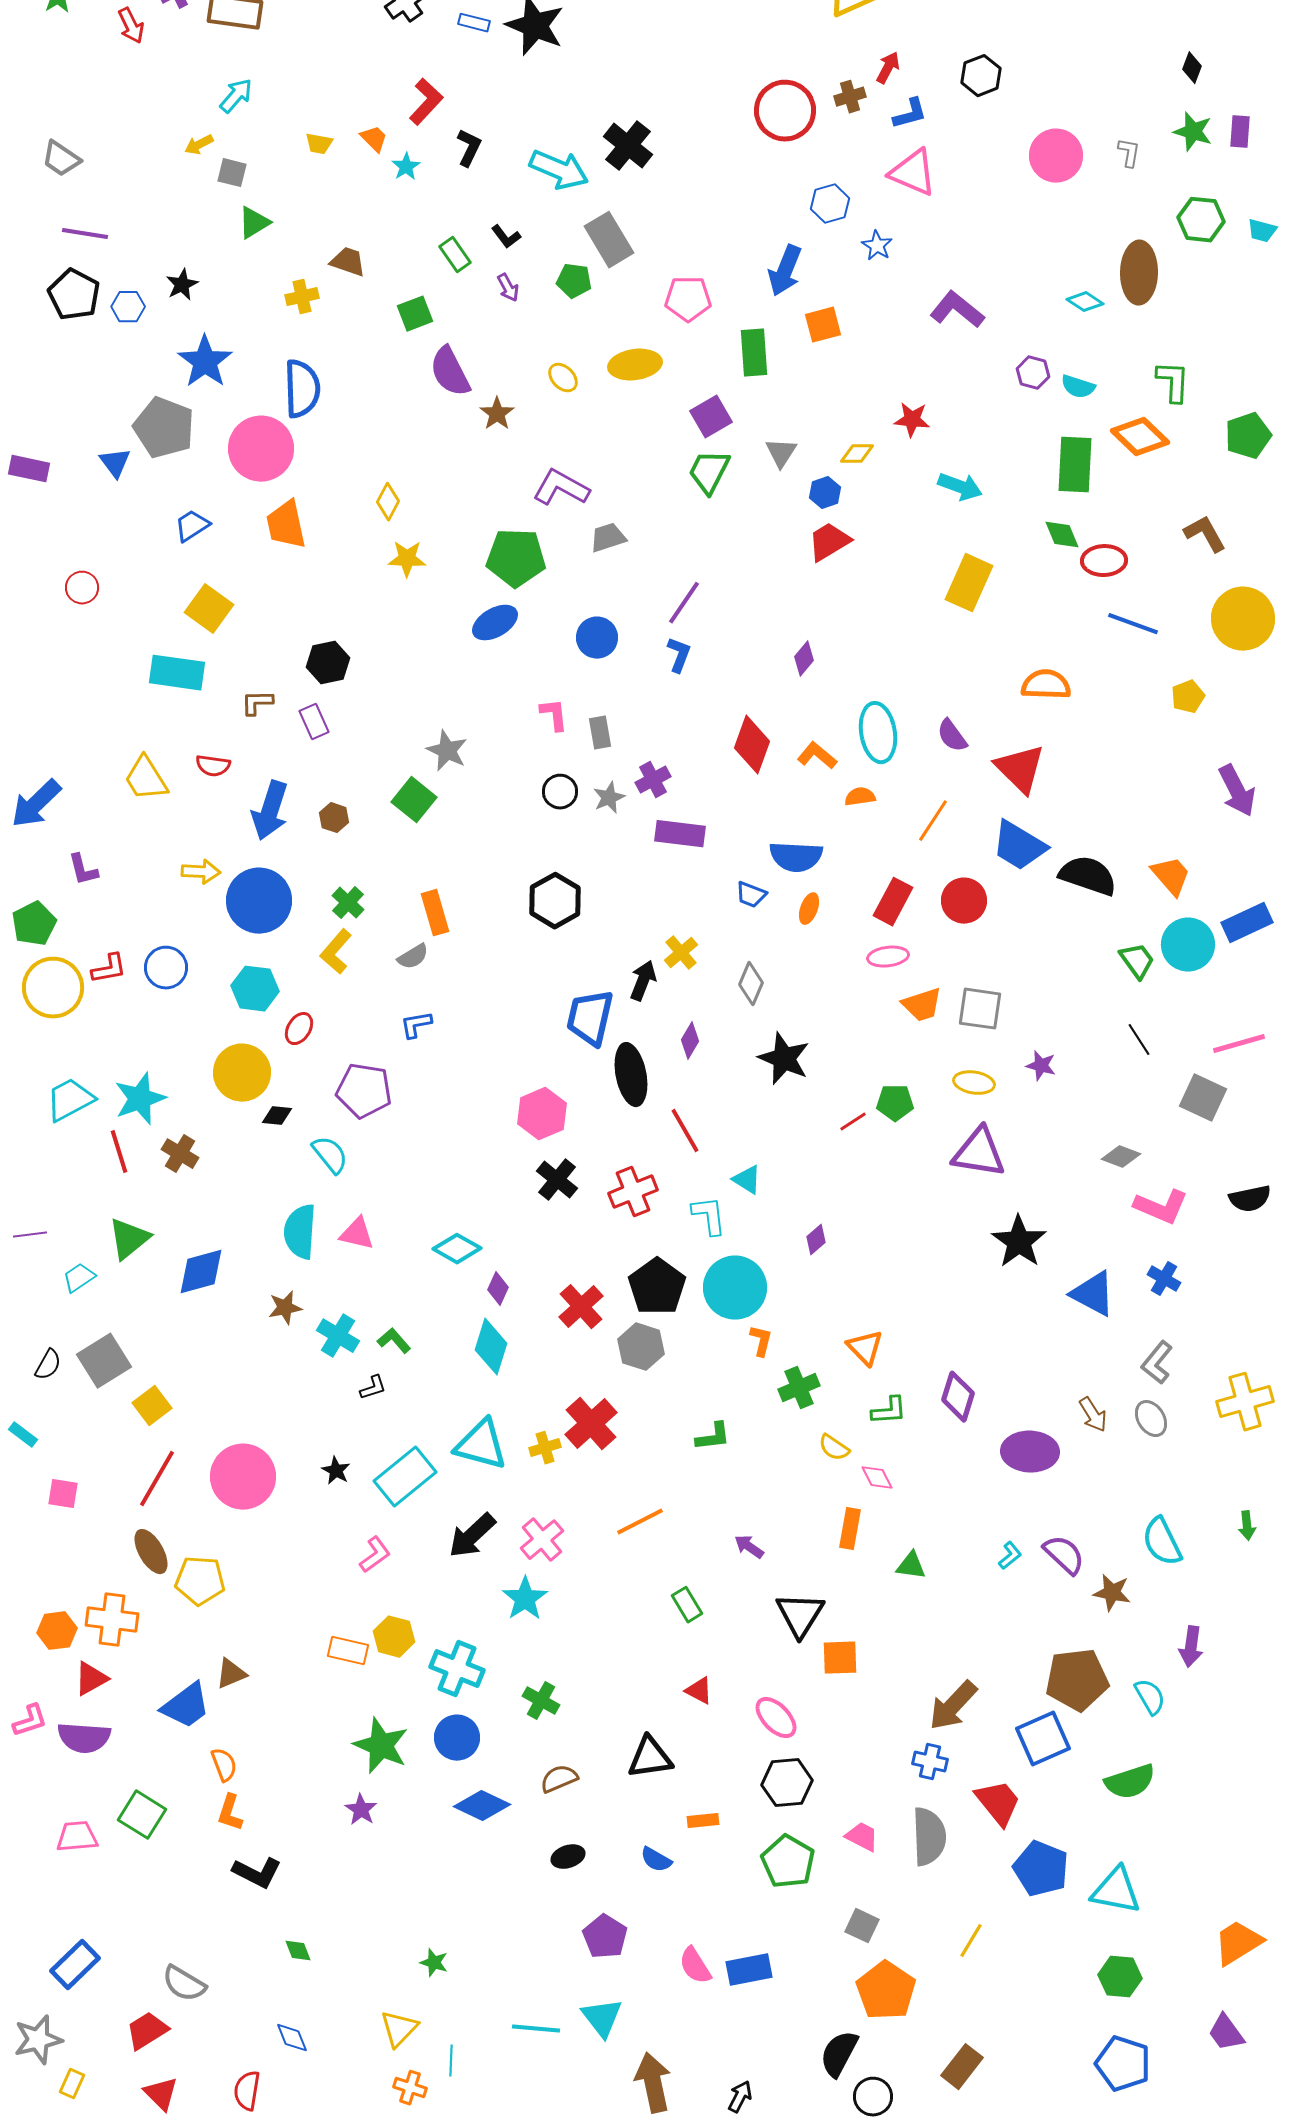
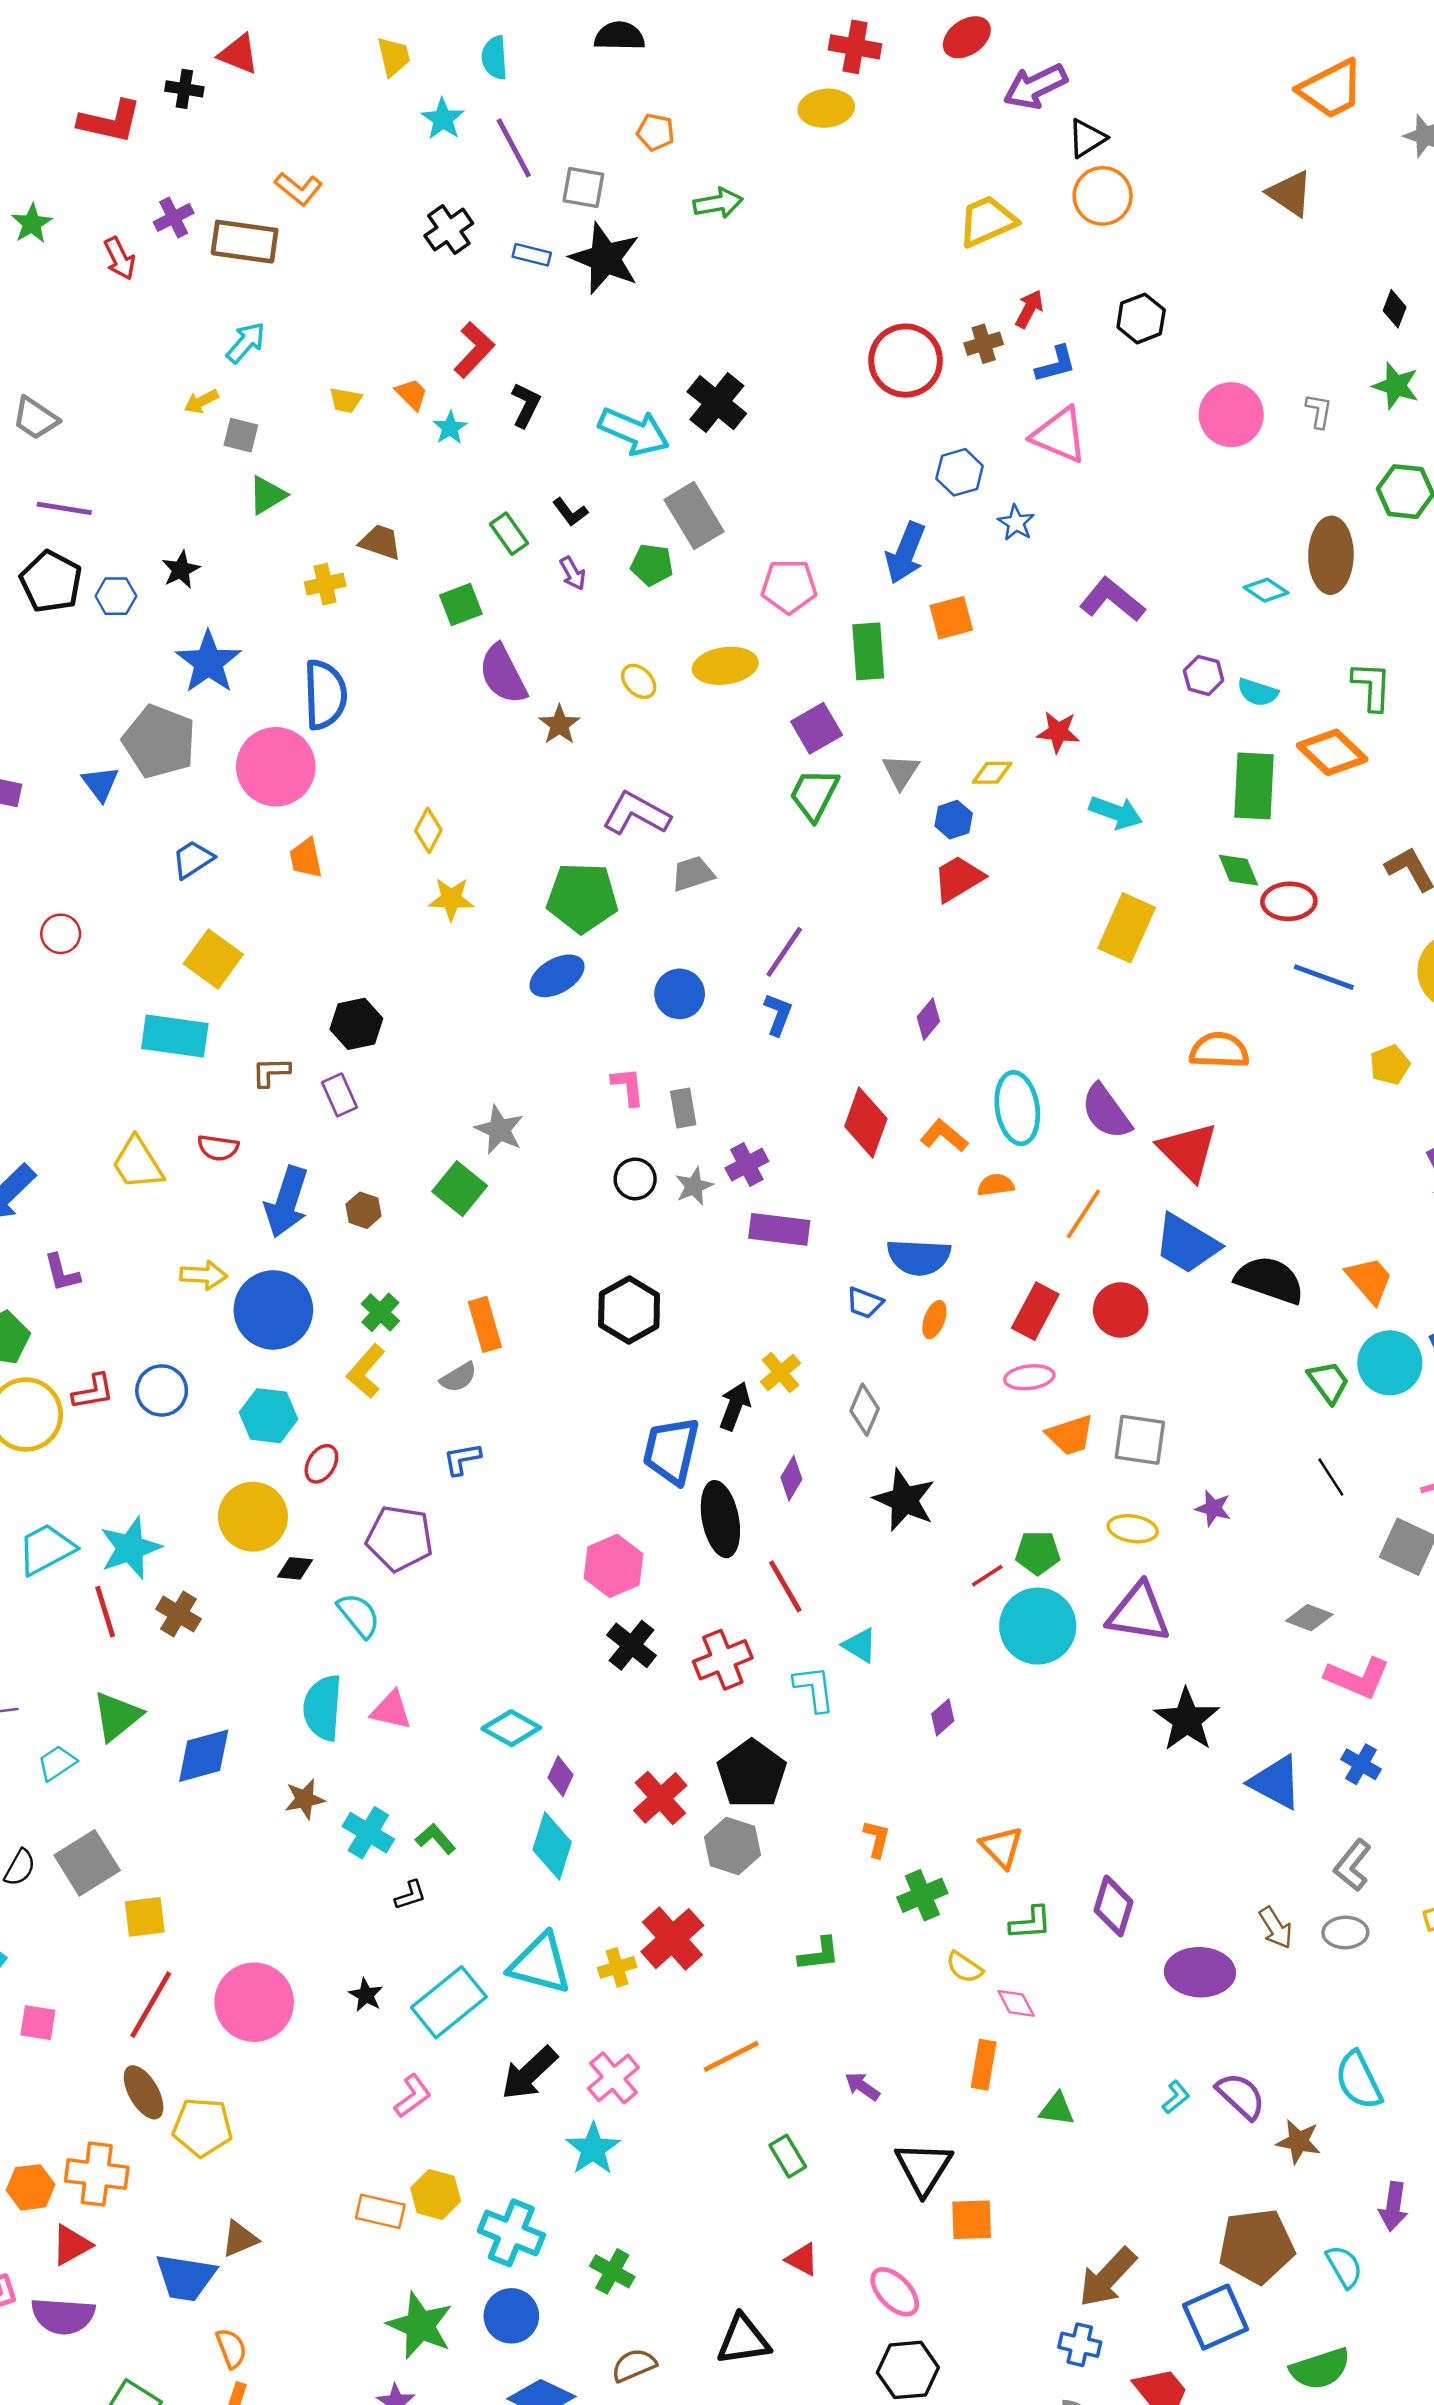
orange trapezoid: (286, 525) -> (306, 858), size x0.7
purple semicircle: (952, 736) -> (1106, 1112), size x1.4
cyan circle: (735, 1288) -> (1038, 1626), moved
yellow square: (152, 1406) -> (145, 1917), turned 30
gray ellipse: (1151, 1419) -> (1345, 1932), turned -60
blue trapezoid: (186, 1706) -> (186, 2277), turned 46

